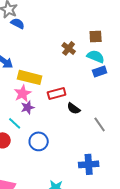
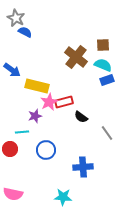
brown cross: (69, 48) -> (76, 57), size x1.6
pink star: (23, 93) -> (49, 102), moved
cyan line: (15, 123) -> (22, 132), turned -48
blue cross: (89, 164) -> (83, 167), moved

